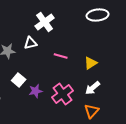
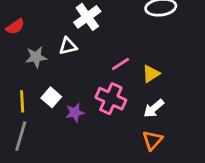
pink line: (61, 56) -> (121, 64), moved, turned -48
pink cross: (63, 94) -> (111, 99), moved, turned -30

